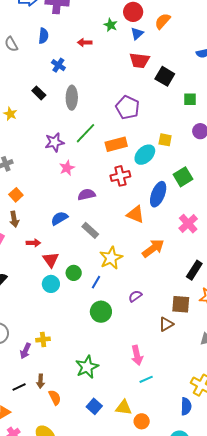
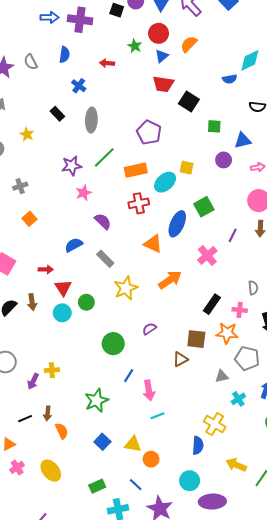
purple semicircle: (87, 195) -> (103, 221), turned 54
brown arrow: (14, 219) -> (32, 302), moved
blue line: (96, 282) -> (129, 376), moved

